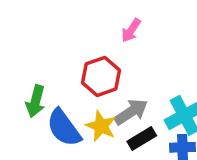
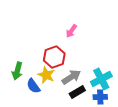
yellow star: (101, 126) -> (46, 75), moved
blue semicircle: (64, 128) -> (33, 86), size x0.7

